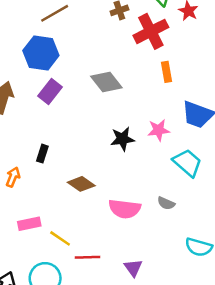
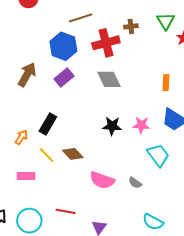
red cross: (151, 31) -> (106, 43), moved
orange rectangle: (167, 72) -> (166, 83), moved
black rectangle: (42, 154) -> (48, 124), size x1.5
yellow line: (60, 238) -> (47, 155), moved

